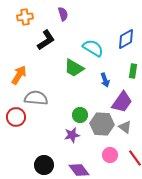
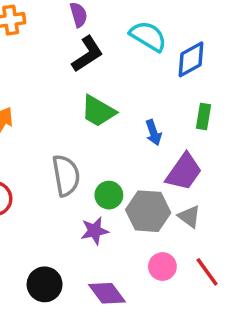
black L-shape: (46, 40) -> (87, 54), moved
cyan semicircle: (93, 48) -> (148, 36), moved
gray semicircle: (36, 98) -> (66, 175), moved, turned 75

